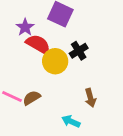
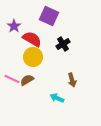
purple star: (25, 27) -> (14, 26), moved
yellow circle: (55, 61) -> (33, 57), moved

